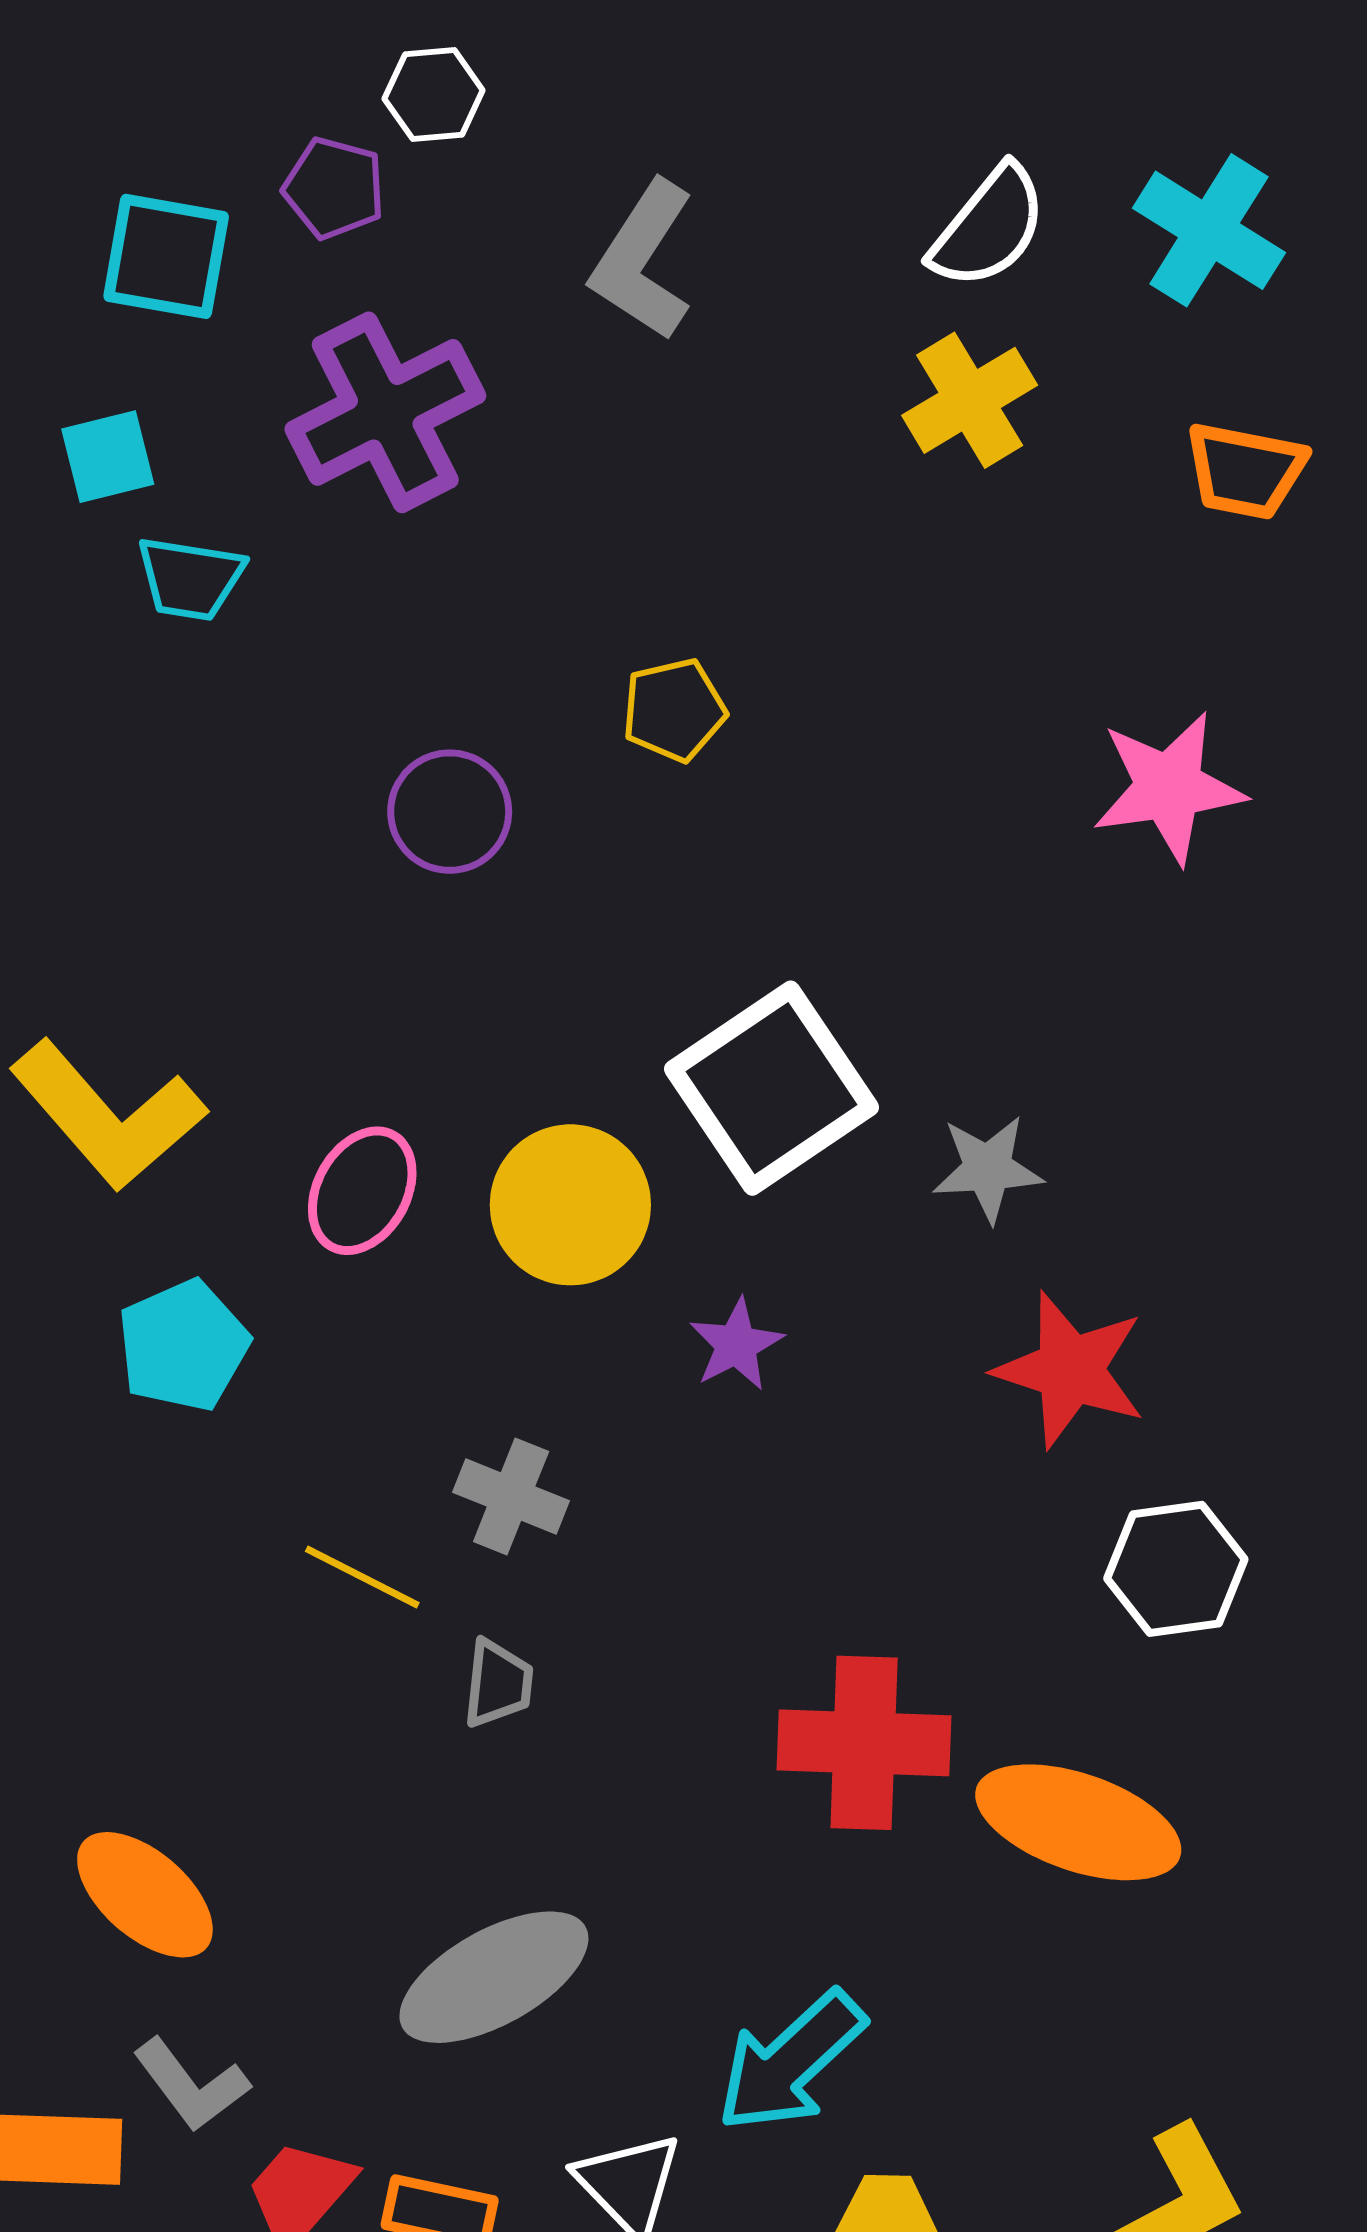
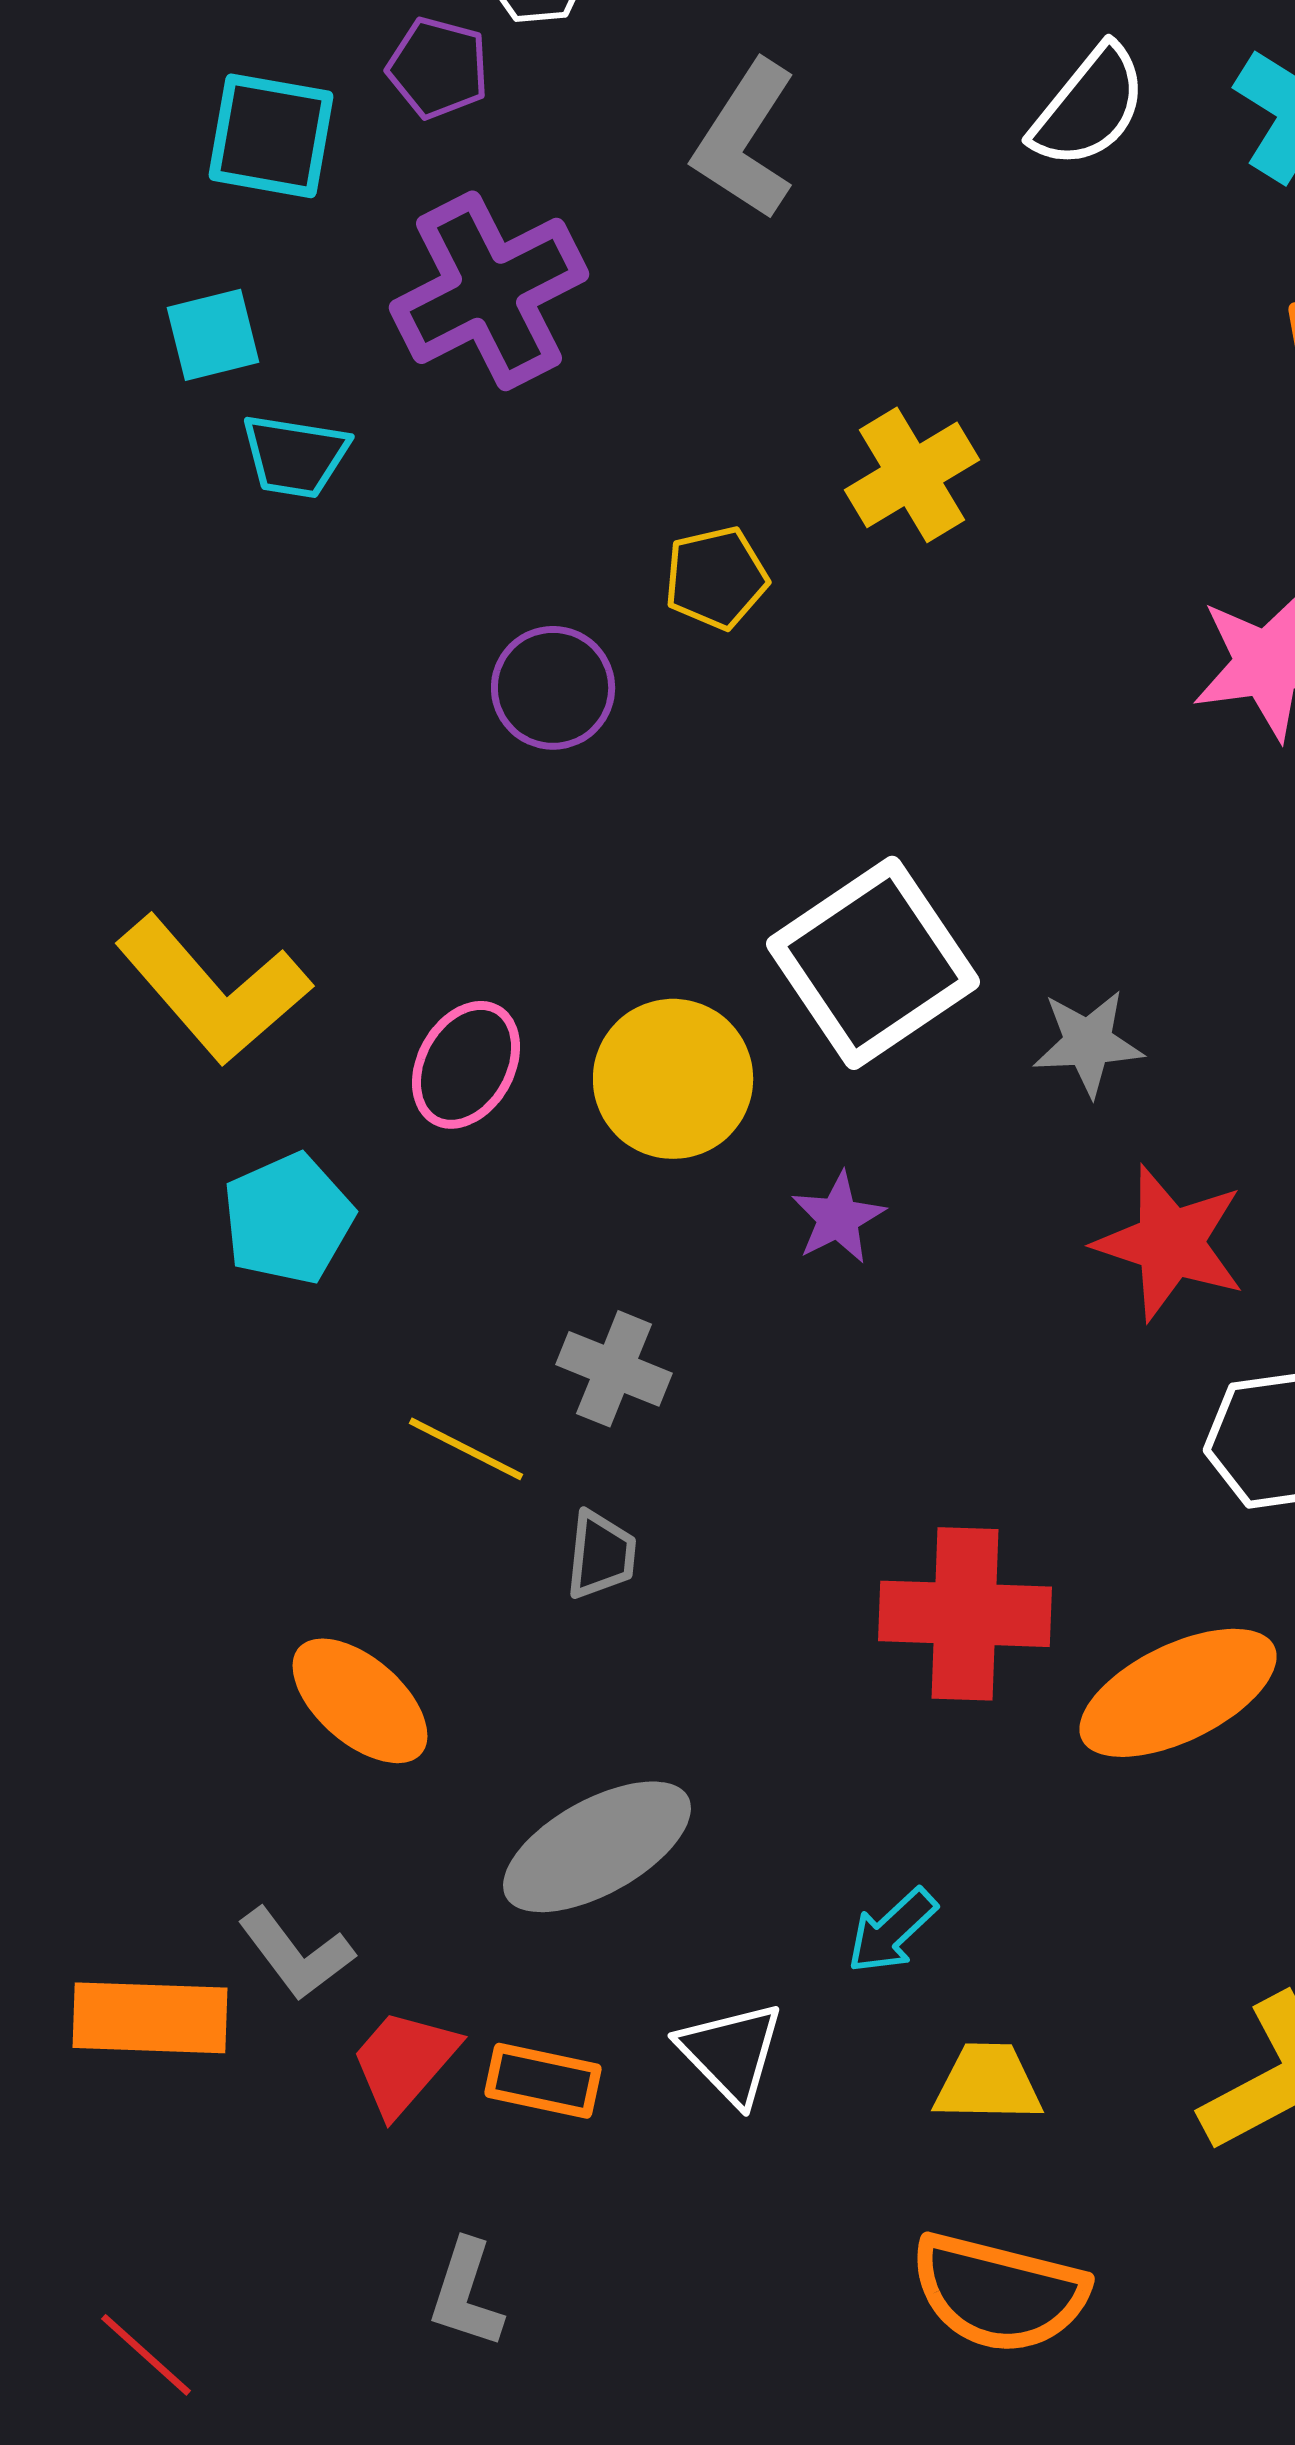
yellow cross: (970, 400) -> (912, 475), moved
yellow pentagon: (674, 710) -> (716, 578), moved
orange ellipse: (1078, 1822) -> (1178, 1693), turned -45
orange ellipse: (145, 1895) -> (360, 1701), moved
cyan arrow: (791, 2062) -> (892, 1931), size x0.6

